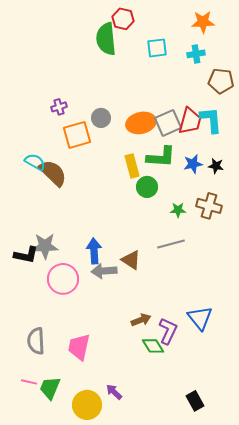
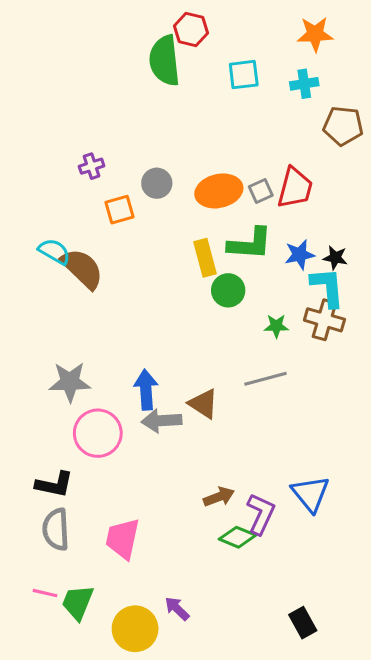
cyan L-shape: (211, 120) -> (328, 287), moved
gray square: (168, 123) -> (261, 191), size x0.6
orange square: (77, 135) -> (120, 210), size x0.7
black L-shape: (26, 255) -> (54, 484), moved
green diamond: (153, 346) -> (238, 537), turned -35

